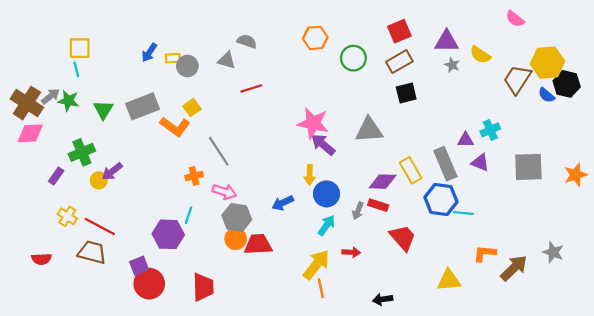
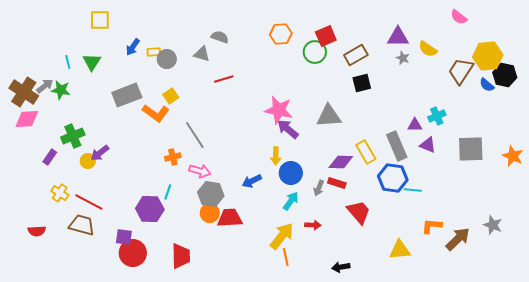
red square: (399, 31) -> (326, 36), moved
yellow square: (80, 48) -> (100, 20), moved
green triangle: (103, 110) -> (92, 62), moved
orange star: (576, 175) -> (513, 156), turned -30
purple square: (139, 266) -> (124, 237), turned 30

